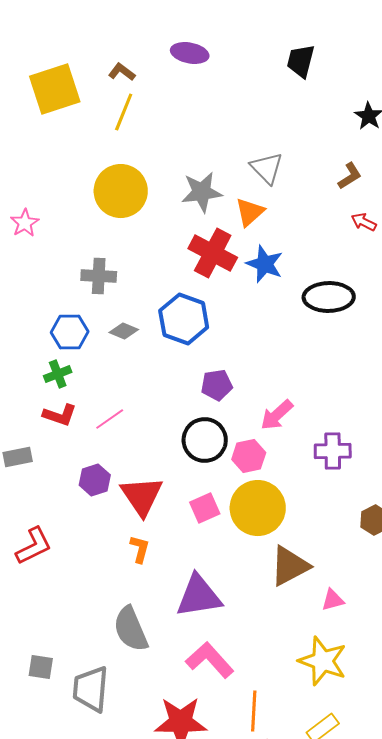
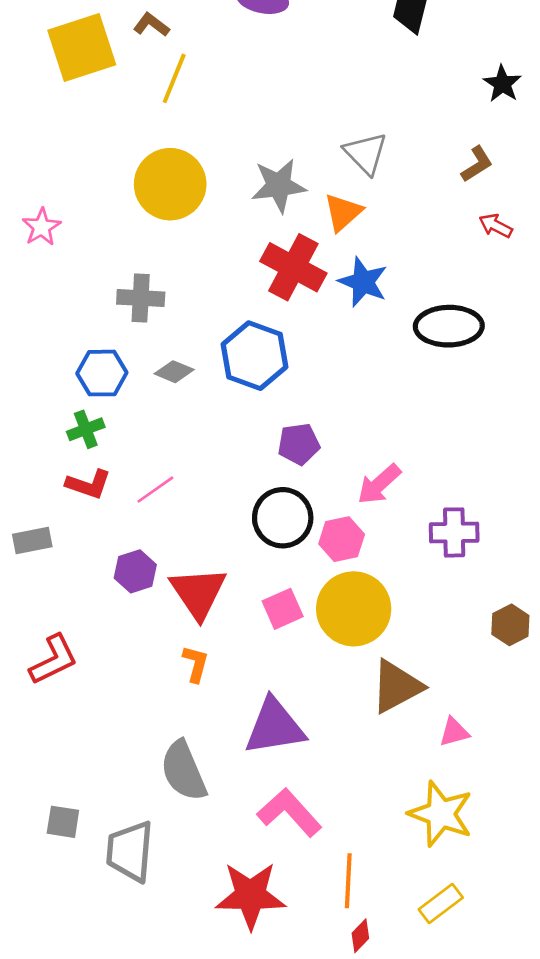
brown L-shape: (122, 72) -> (151, 25), moved

